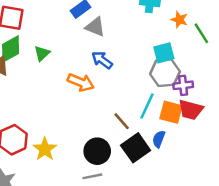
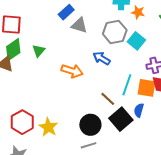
orange star: (179, 20) -> (138, 12), moved
cyan square: (164, 53) -> (136, 41), turned -30
blue arrow: (102, 60) -> (102, 58), moved
gray hexagon: (165, 73) -> (115, 32), moved

